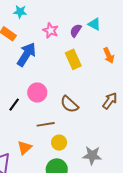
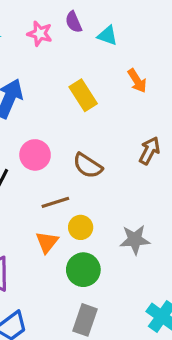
pink star: (51, 30) -> (40, 34), moved
purple semicircle: (76, 31) -> (74, 22), moved, turned -48
orange triangle: (24, 148) -> (47, 242), moved

